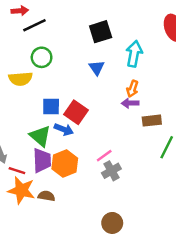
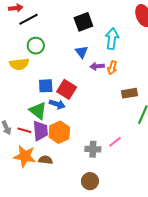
purple arrow: (130, 103) -> (97, 66), moved
pink line: (104, 156) -> (115, 142), moved
red line: (17, 171) -> (24, 130), moved
gray cross: (111, 171) -> (93, 149), moved, turned 35
brown circle: (112, 223) -> (90, 181), moved

